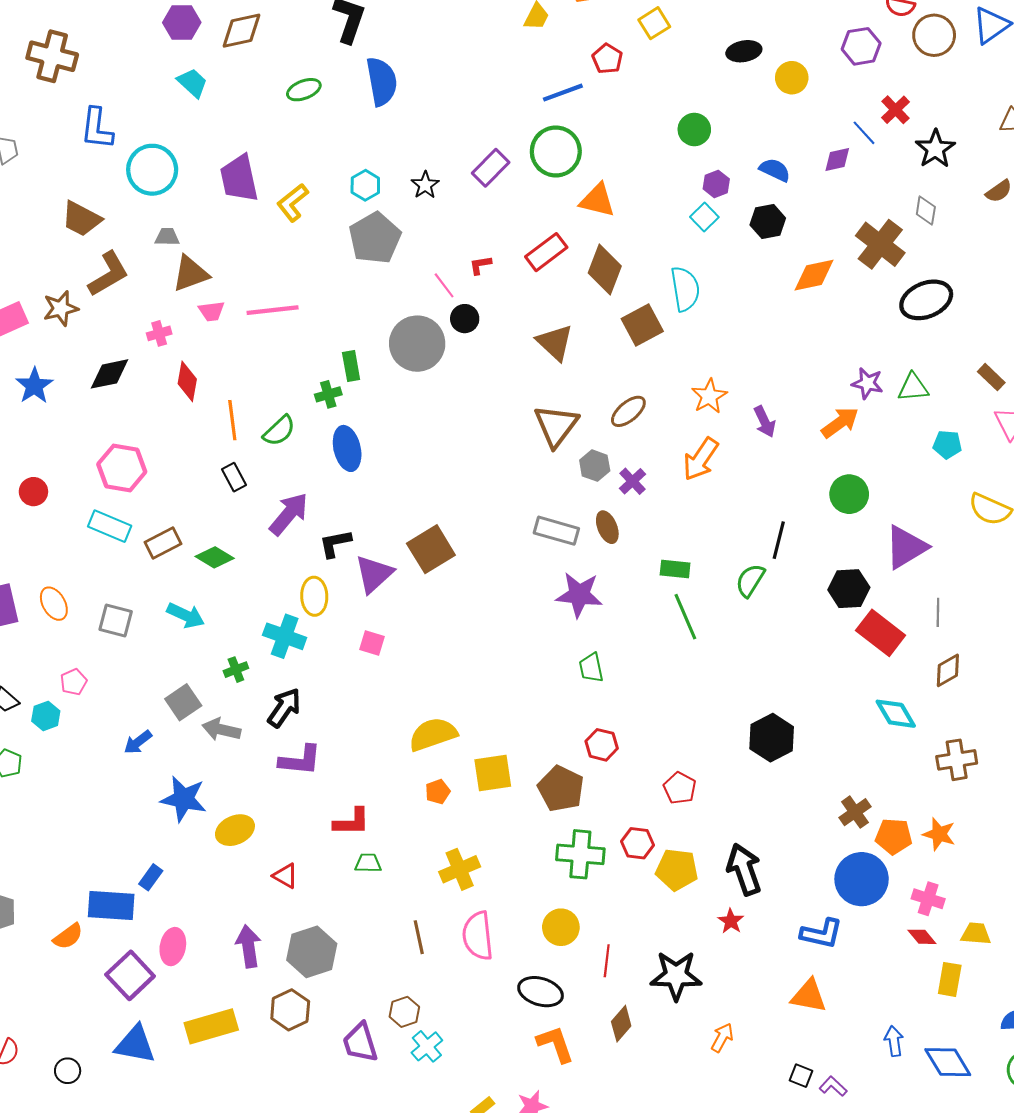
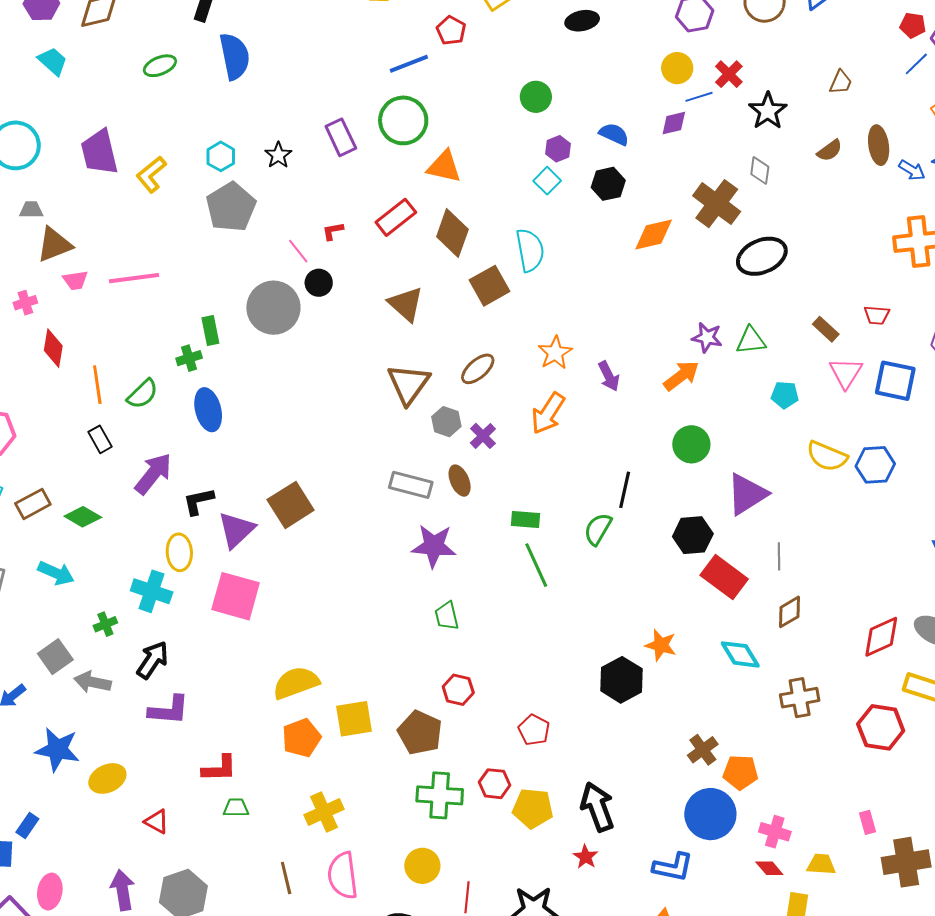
yellow circle: (792, 78) -> (677, 68), moved
blue line: (864, 133) -> (699, 97), turned -64
purple rectangle: (491, 168) -> (341, 137), turned -69
pink square: (372, 643) -> (236, 596), size x2.0
orange pentagon: (438, 792) -> (301, 738), size x1.6
orange star: (939, 834) -> (661, 645), moved

